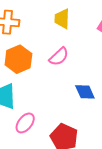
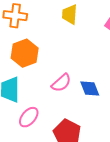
pink semicircle: (59, 57) -> (61, 83), moved

